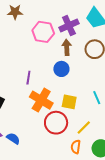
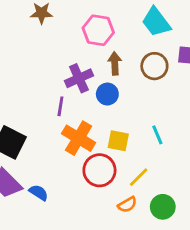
purple cross: (69, 25) -> (79, 78), moved
pink hexagon: (43, 32) -> (98, 30), moved
orange semicircle: (76, 147) -> (127, 205), turned -128

